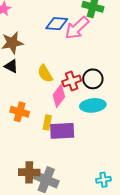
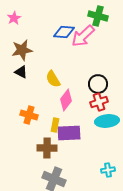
red cross: (72, 81) -> (99, 102), moved
cyan ellipse: (93, 105) -> (107, 121), moved
brown cross: (29, 172) -> (47, 148), moved
cyan cross: (103, 180) -> (108, 170), moved

